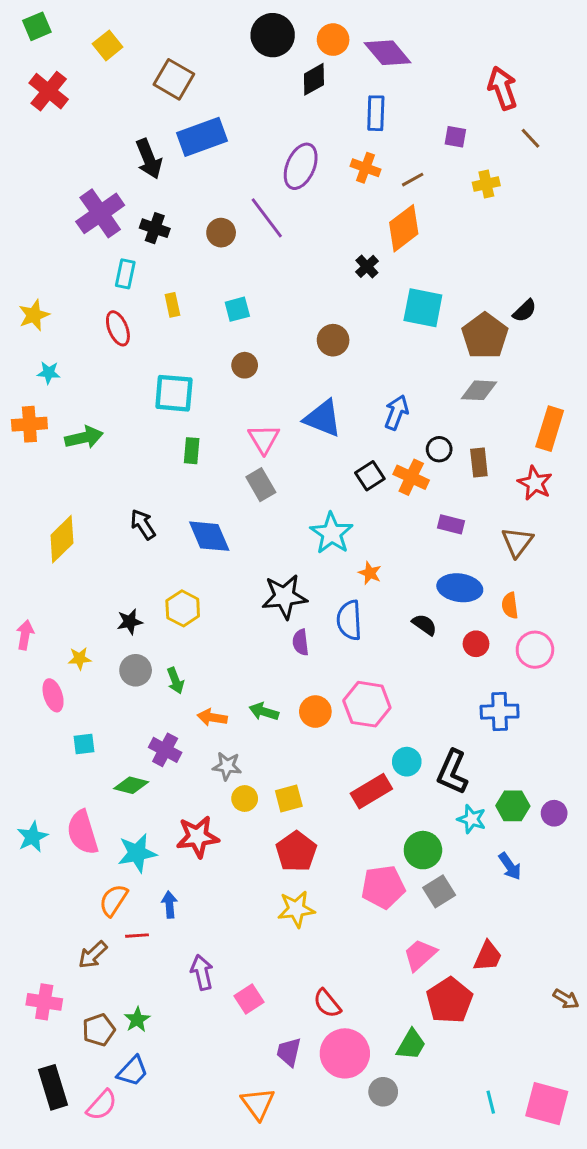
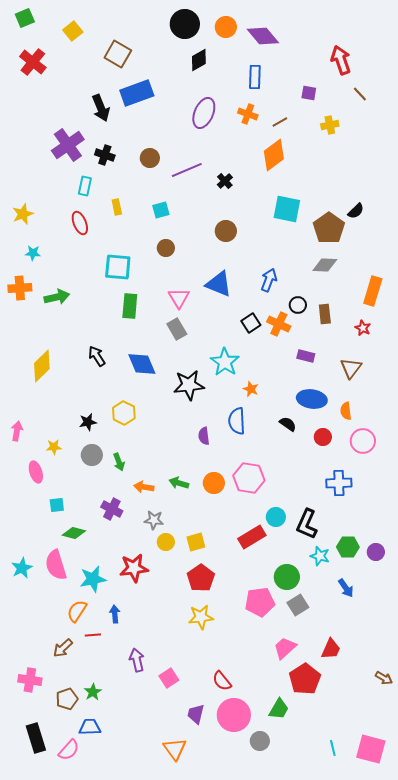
black diamond: (314, 79) -> (199, 60), moved
purple line: (267, 218) -> (187, 170), moved, turned -76
black cross: (367, 266) -> (225, 181), moved
green rectangle: (192, 451) -> (130, 306), size x1.4
red star: (535, 483) -> (363, 328), size x0.7
black star: (284, 597) -> (189, 385), moved
green diamond: (131, 785) -> (74, 533), moved
blue trapezoid: (133, 1071) -> (90, 727), turned -135

